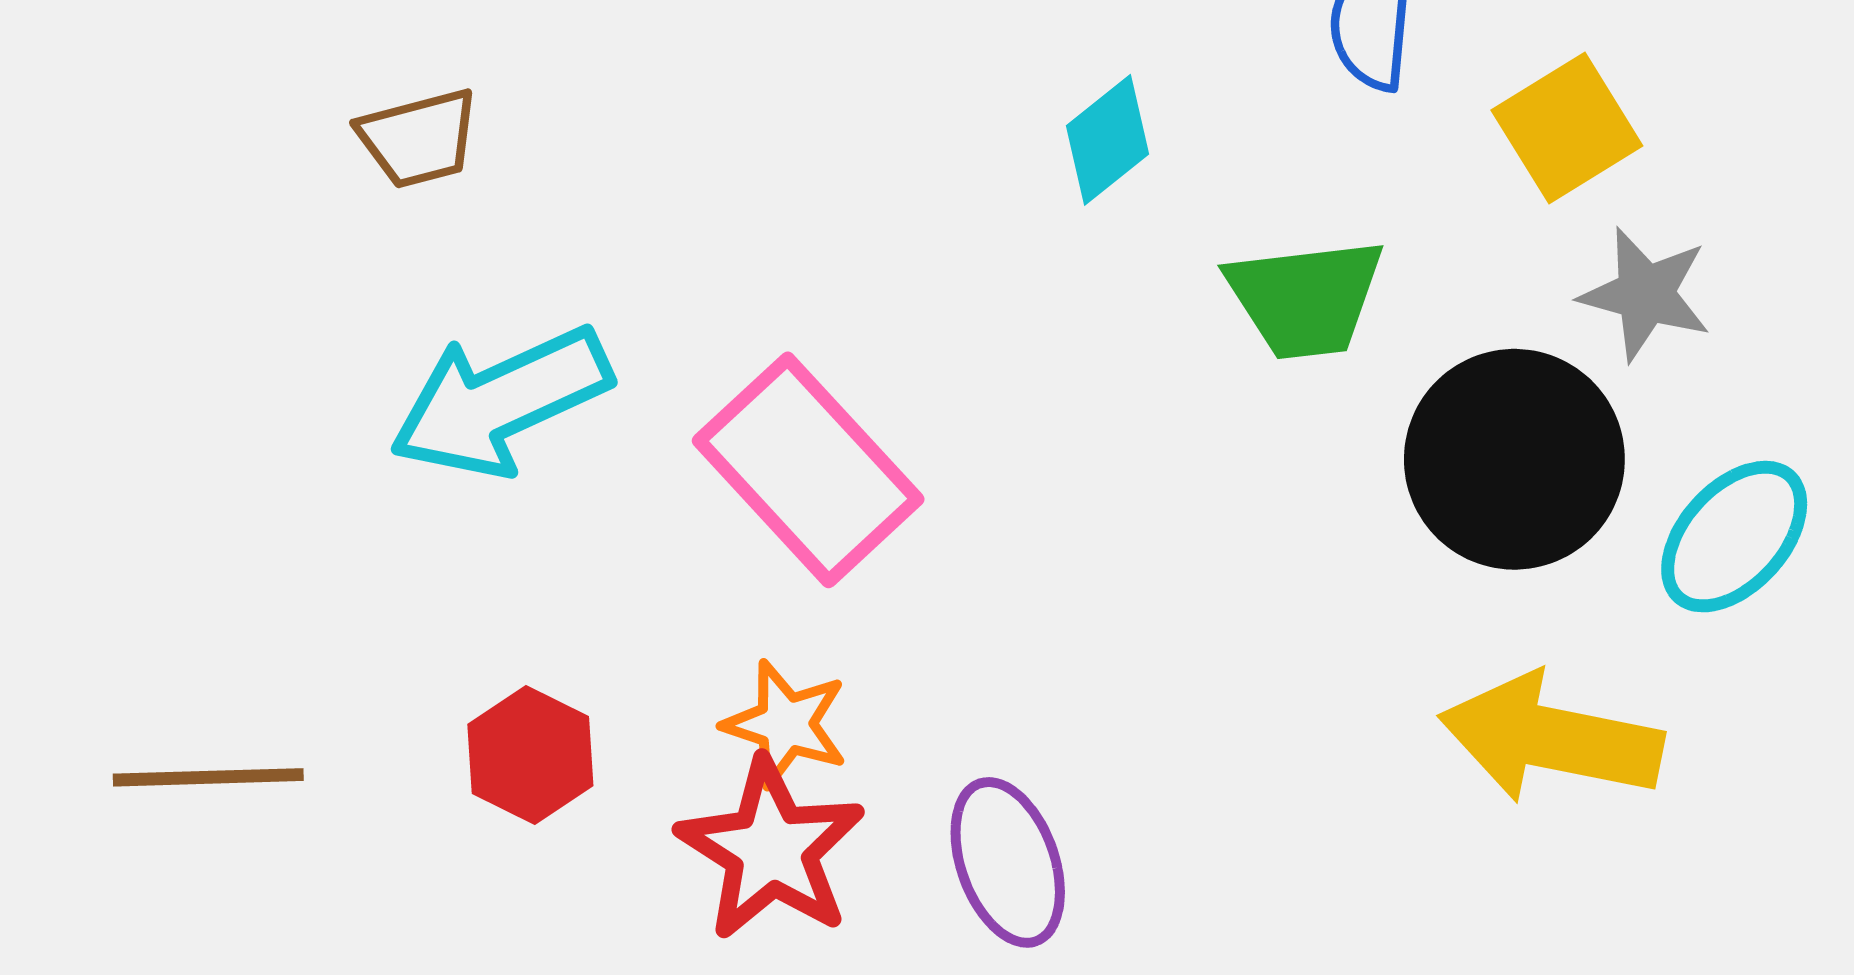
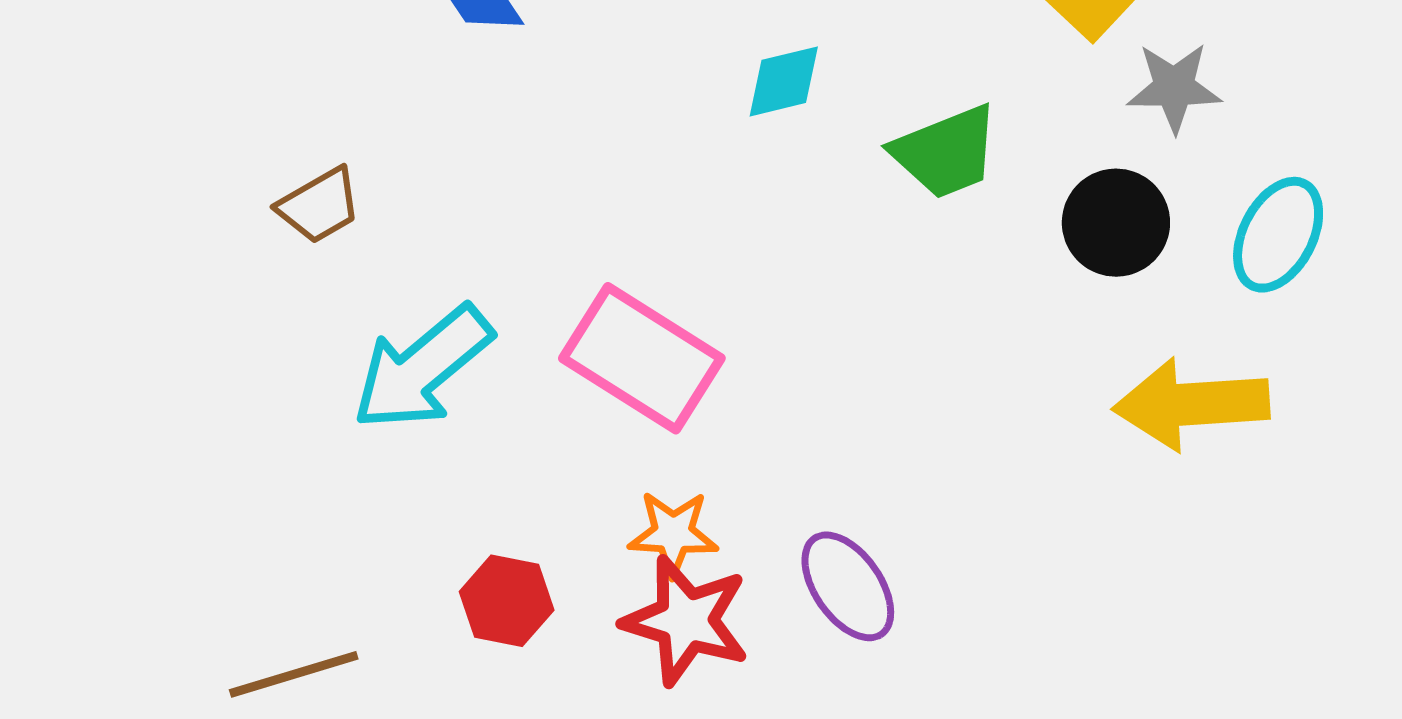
cyan diamond: (1107, 140) -> (784, 81), turned 40
black circle: (1514, 459) -> (1116, 223), size x0.7

